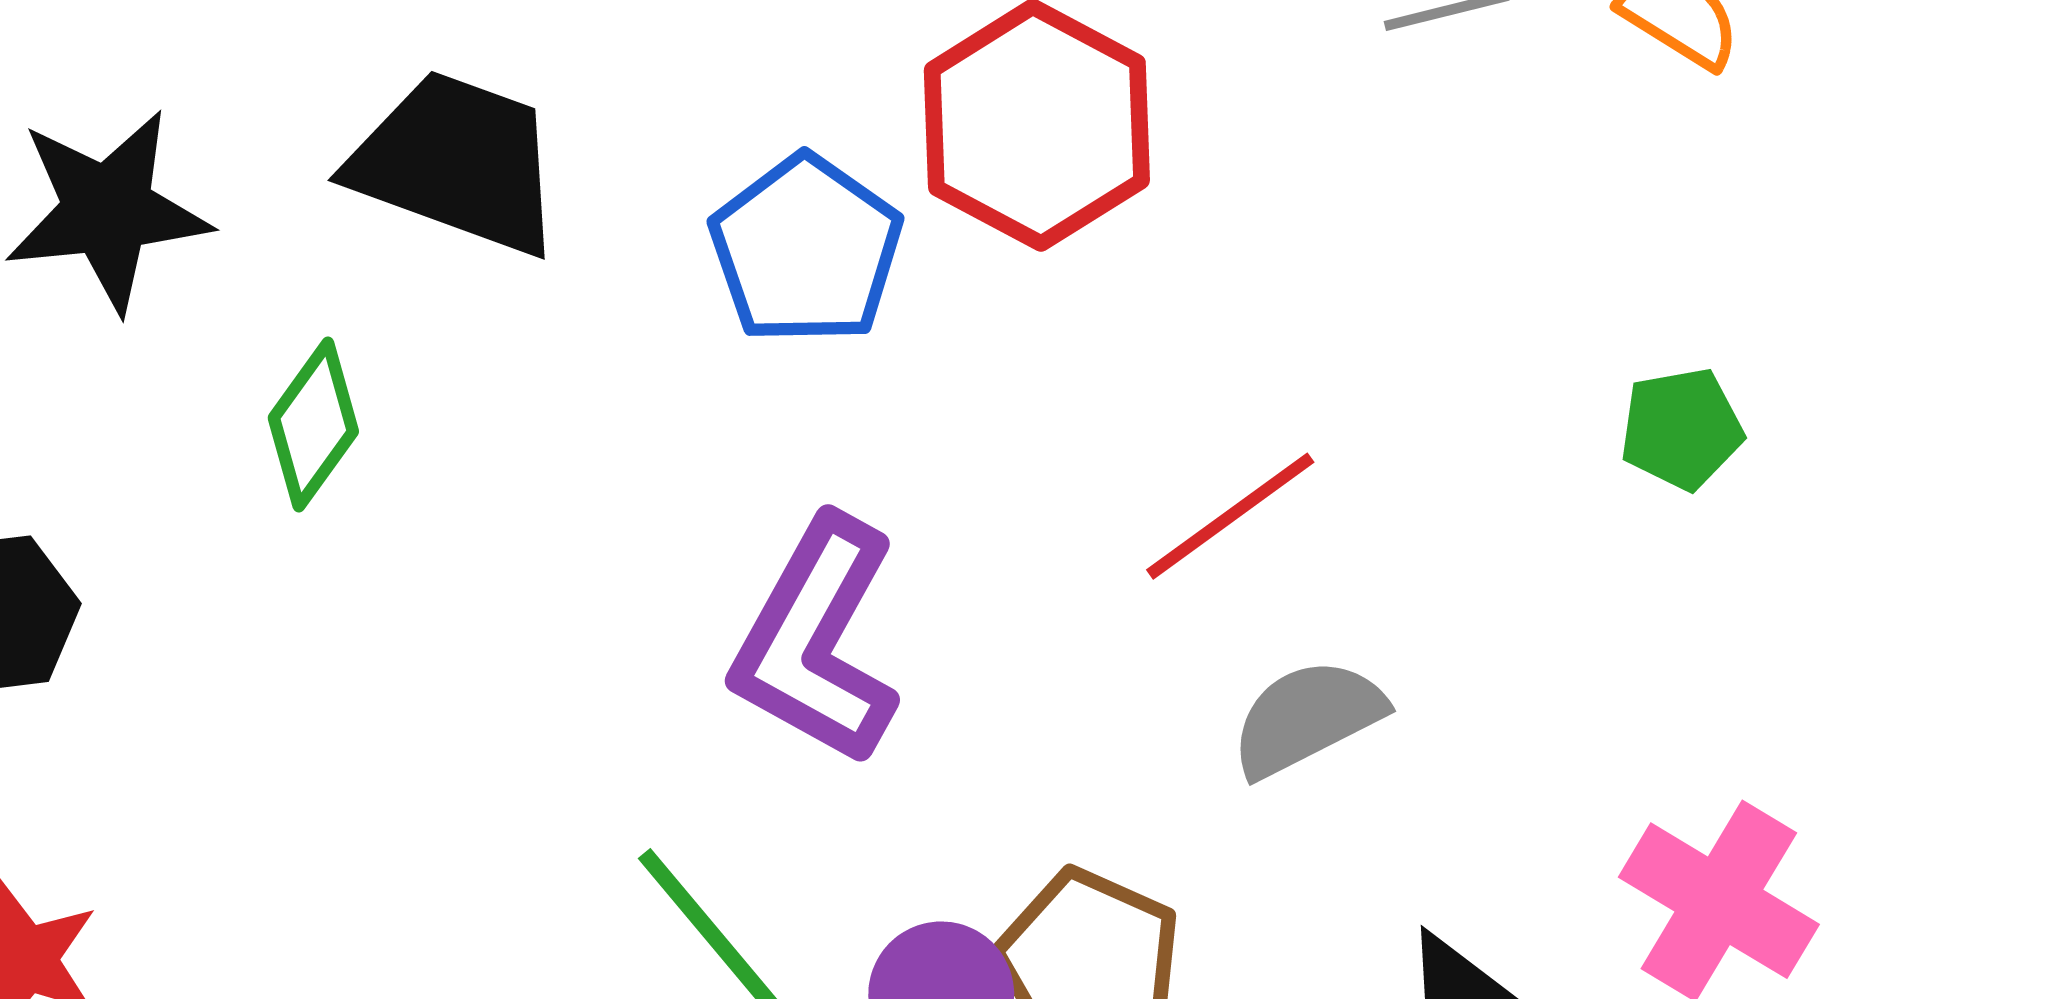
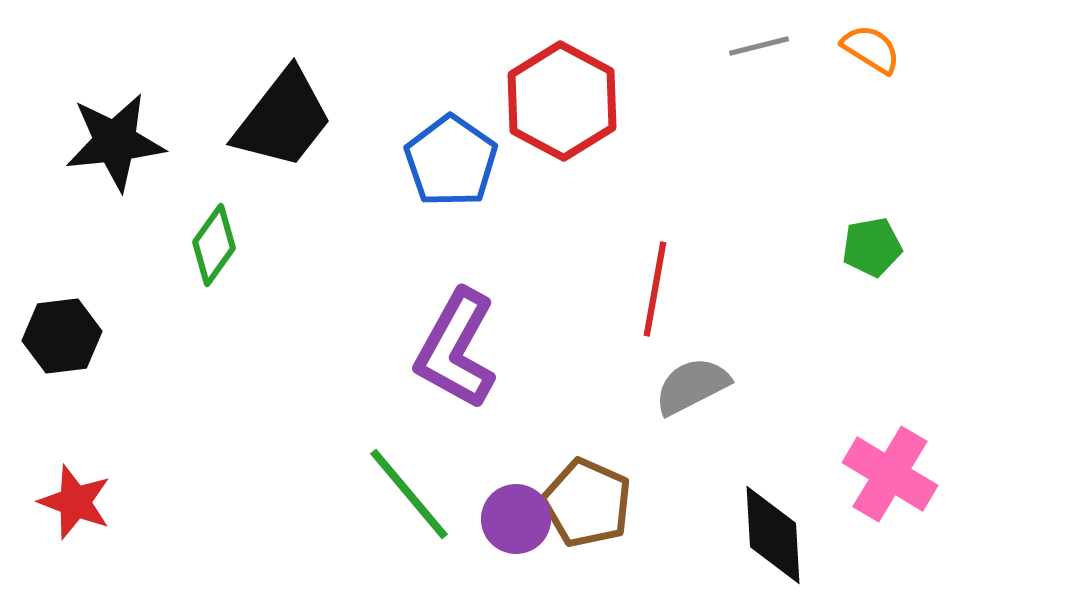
black trapezoid: (457, 163) -> (283, 119), turned 108
red line: (1230, 516) -> (655, 289), turned -44

